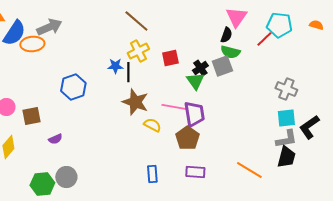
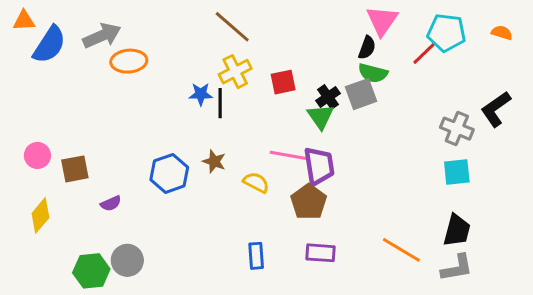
orange ellipse: (32, 44) -> (129, 61), moved
blue hexagon: (73, 87) -> (169, 173), moved
brown star: (135, 102) -> (214, 161), moved, size x0.6
black L-shape: (309, 127) -> (496, 109), moved
gray L-shape: (286, 139) -> (457, 268), moved

